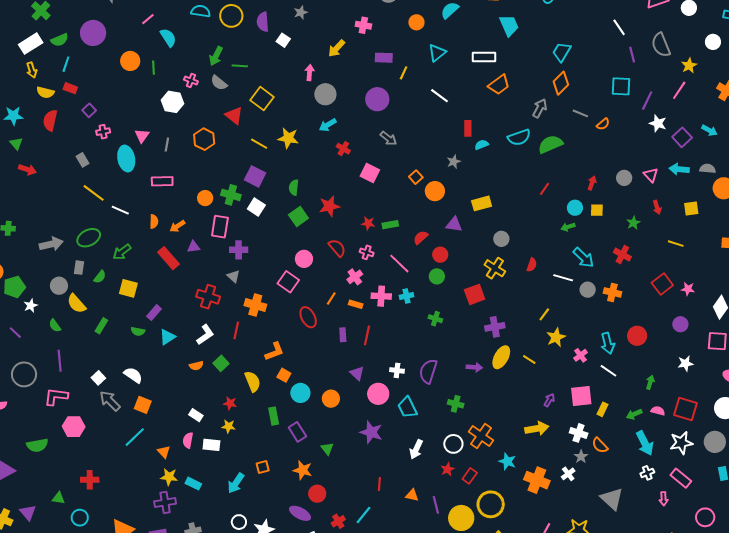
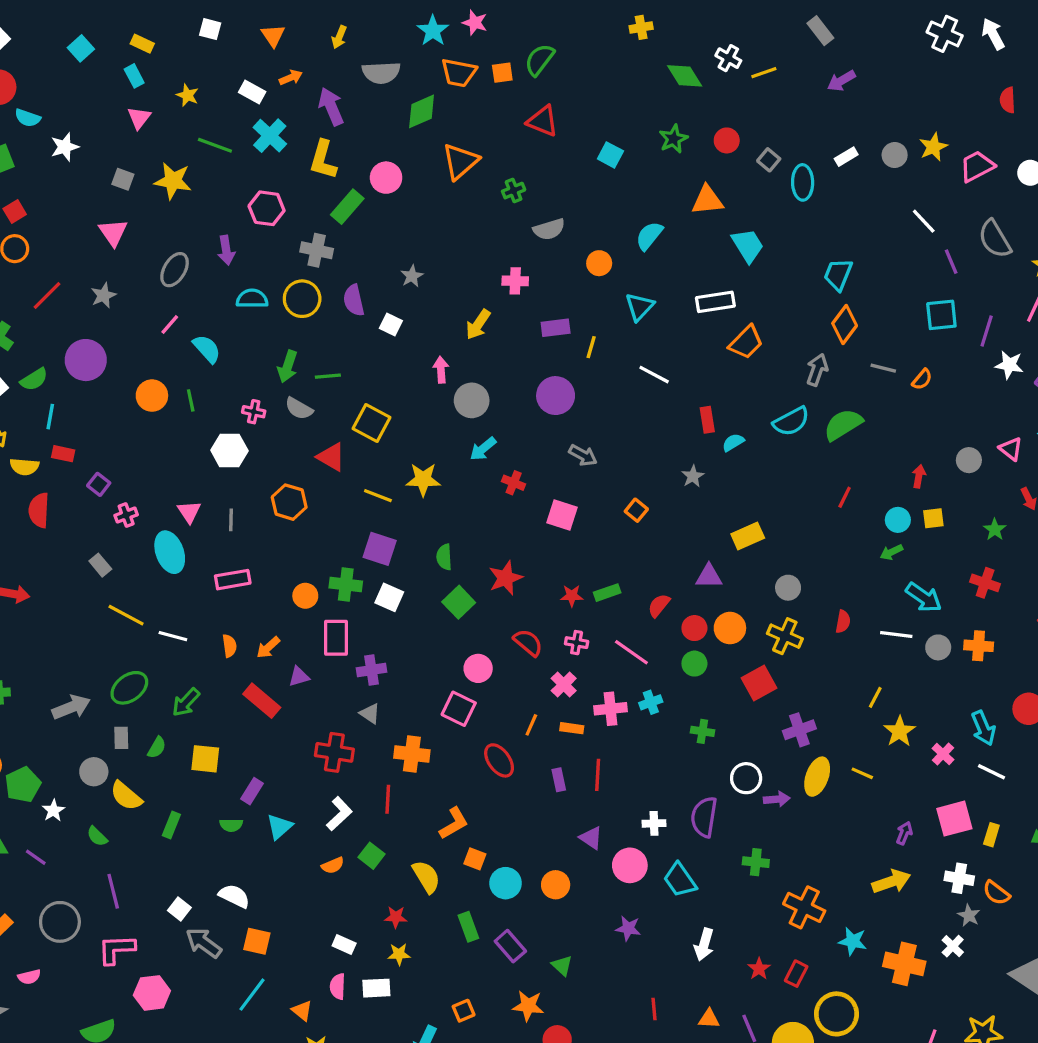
orange circle: (435, 191) -> (730, 628), moved
purple star: (371, 432) -> (628, 928), size x0.7
white circle: (453, 444) -> (746, 778), moved

